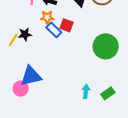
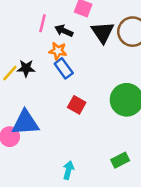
red square: (67, 25) -> (77, 105), moved
cyan arrow: (86, 91) -> (68, 170), moved

